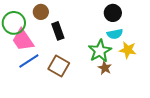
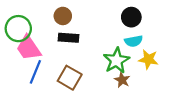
brown circle: (41, 12) -> (63, 16), moved
black rectangle: (58, 31) -> (68, 38), turned -66
blue line: (29, 61) -> (35, 72), turned -35

